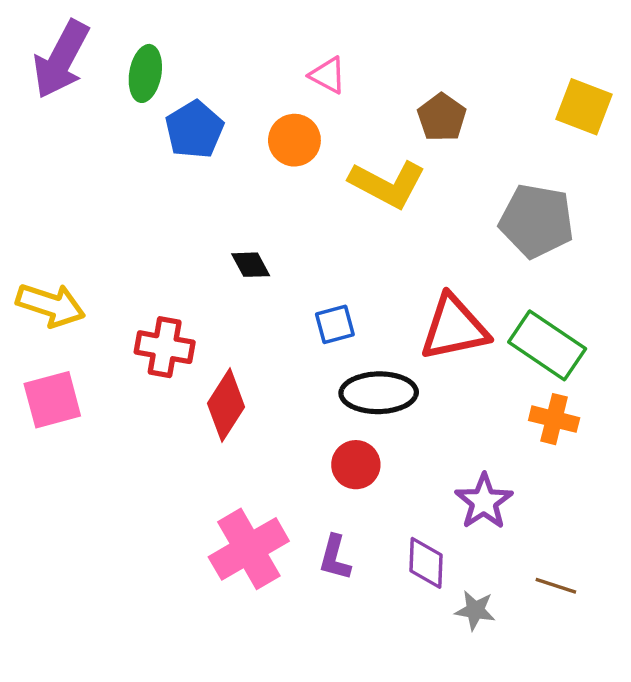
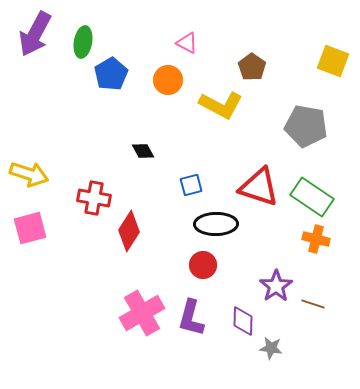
red triangle: (454, 328) -> (259, 187), turned 30
purple L-shape: (335, 558) -> (191, 318), size x1.4
brown line: (556, 586) -> (313, 304), moved

